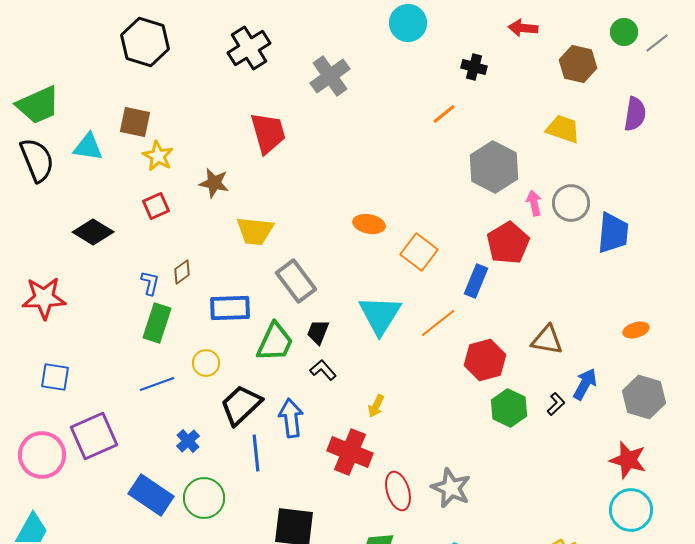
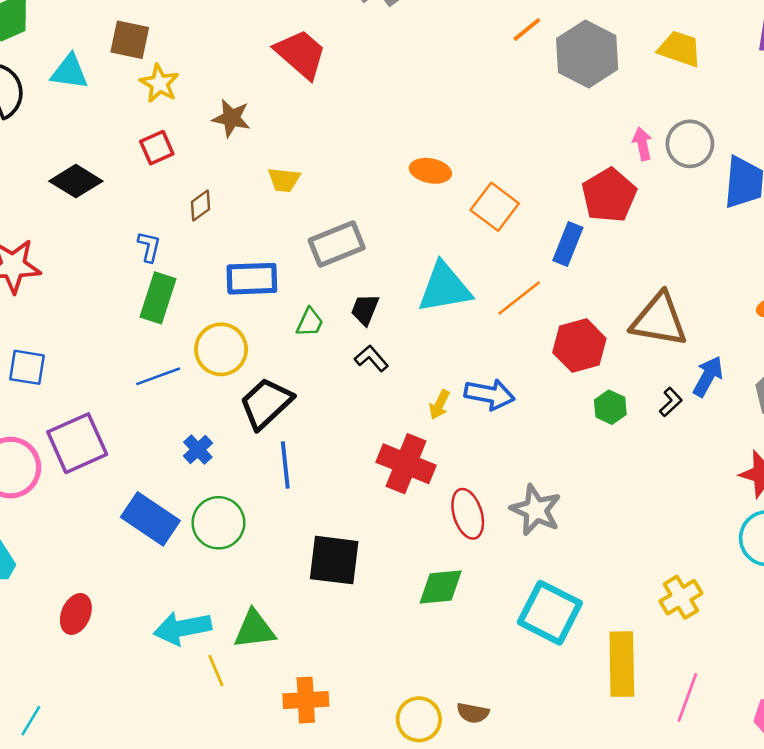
red trapezoid: (268, 133) -> (301, 54), turned -33
gray hexagon: (494, 167) -> (587, 54), moved
yellow trapezoid: (255, 231) -> (284, 180), size x0.7
brown diamond: (182, 272) -> (200, 205), moved
gray rectangle: (296, 281) -> (337, 244), turned -75
cyan triangle: (380, 315) -> (445, 288), turned 48
brown triangle: (547, 340) -> (659, 320), size x1.4
green trapezoid: (275, 342) -> (310, 322), size x0.6
yellow circle: (206, 363) -> (221, 349), size x1.5
green hexagon: (509, 408) -> (610, 407), size x0.7
blue arrow: (291, 418) -> (490, 394), moved, turned 108

